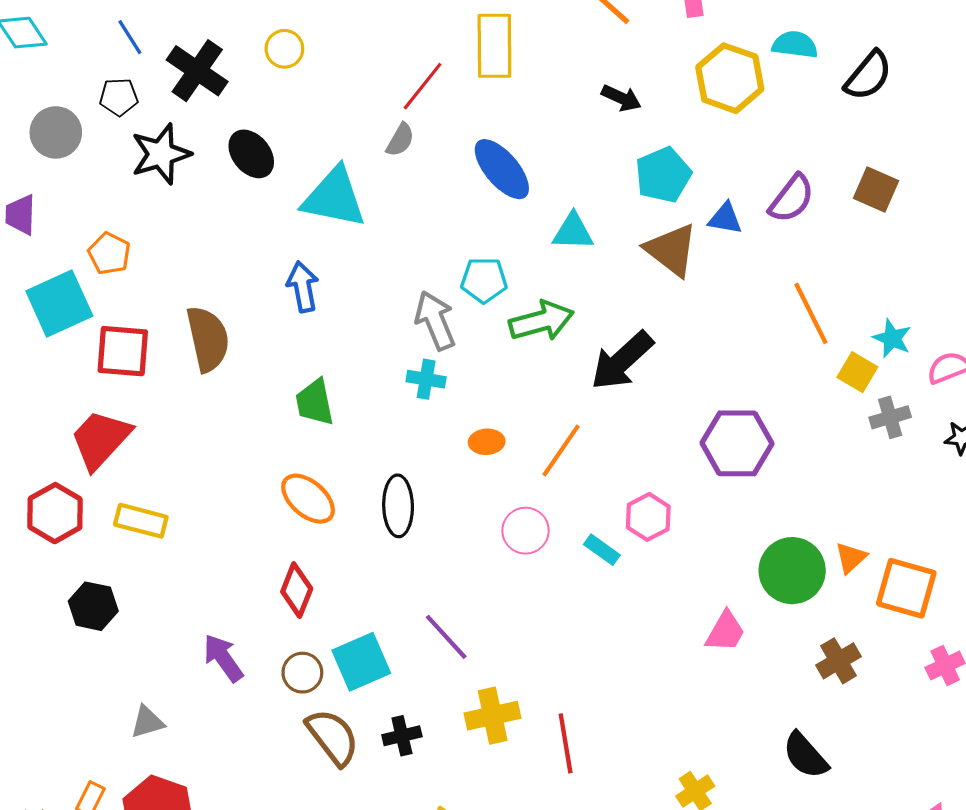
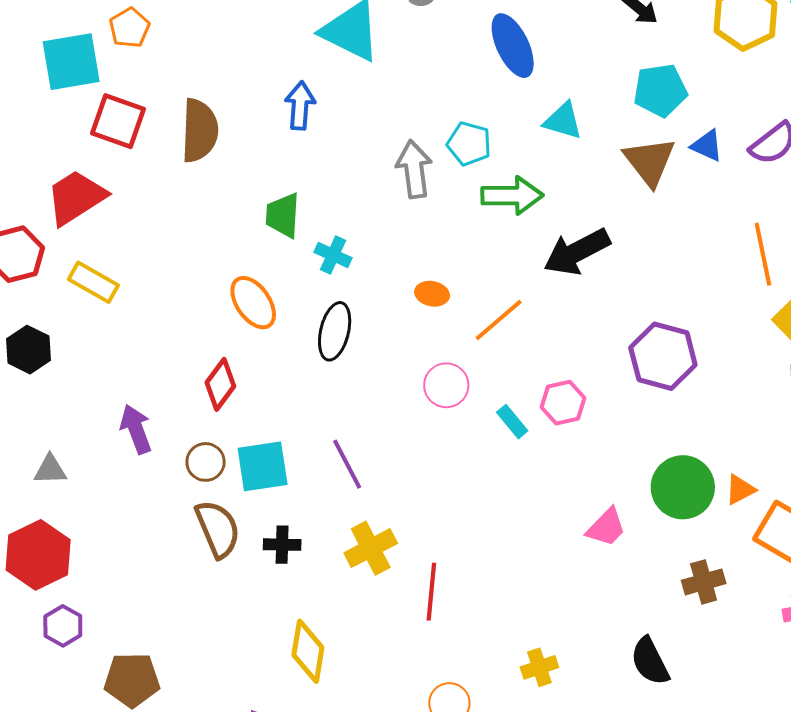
cyan cross: (426, 379) -> (333, 255), moved
yellow cross: (493, 716) -> (371, 548), turned -30

